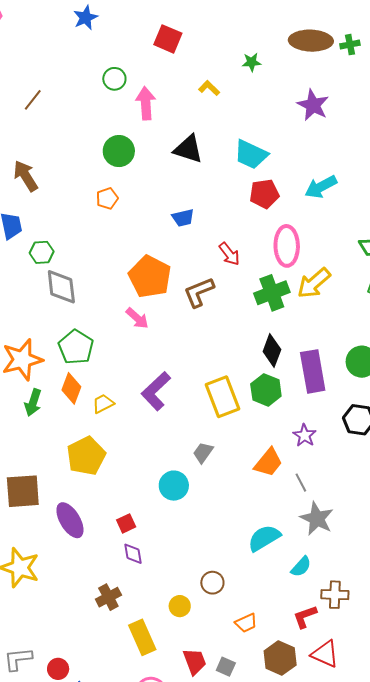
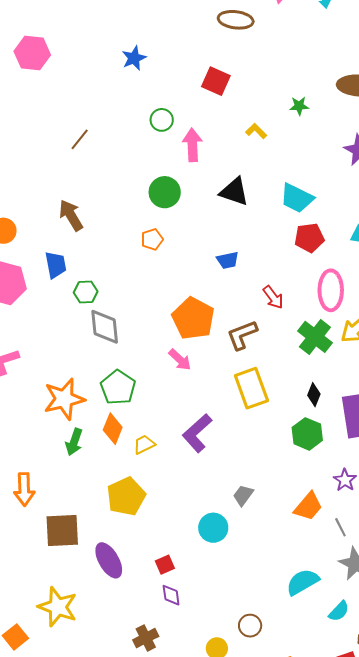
green cross: (272, 293) -> (315, 337), turned -32
black diamond: (272, 351) -> (314, 395), size x0.7
yellow rectangle: (223, 397) -> (251, 388), moved

